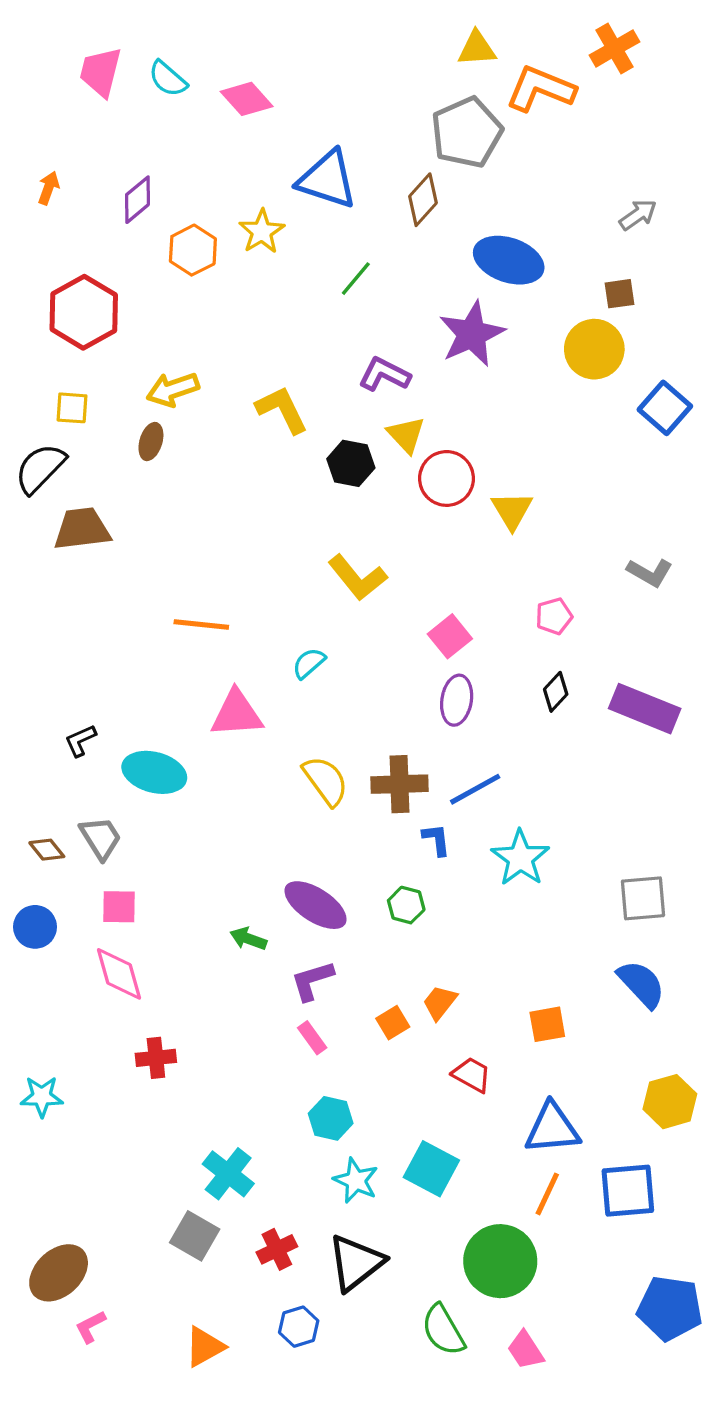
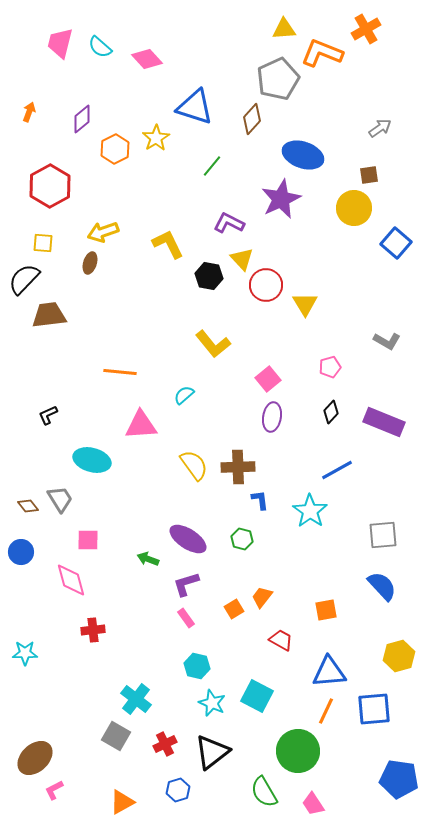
black L-shape: (80, 740) -> (48, 415), moved
blue line: (475, 789) -> (337, 470), moved
pink square: (119, 907) -> (88, 540), moved

